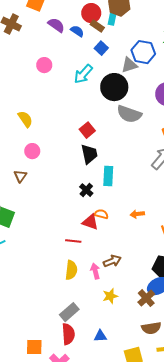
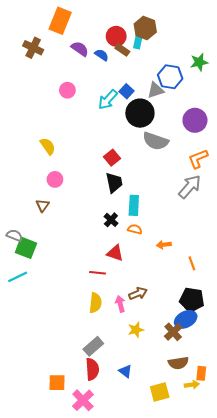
blue square: (101, 48) -> (127, 91), moved
orange semicircle: (101, 214) -> (135, 229), moved
blue triangle: (100, 336) -> (125, 371), turned 40

